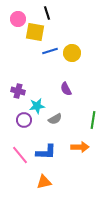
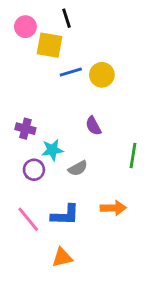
green line: (93, 120) -> (133, 156), moved

